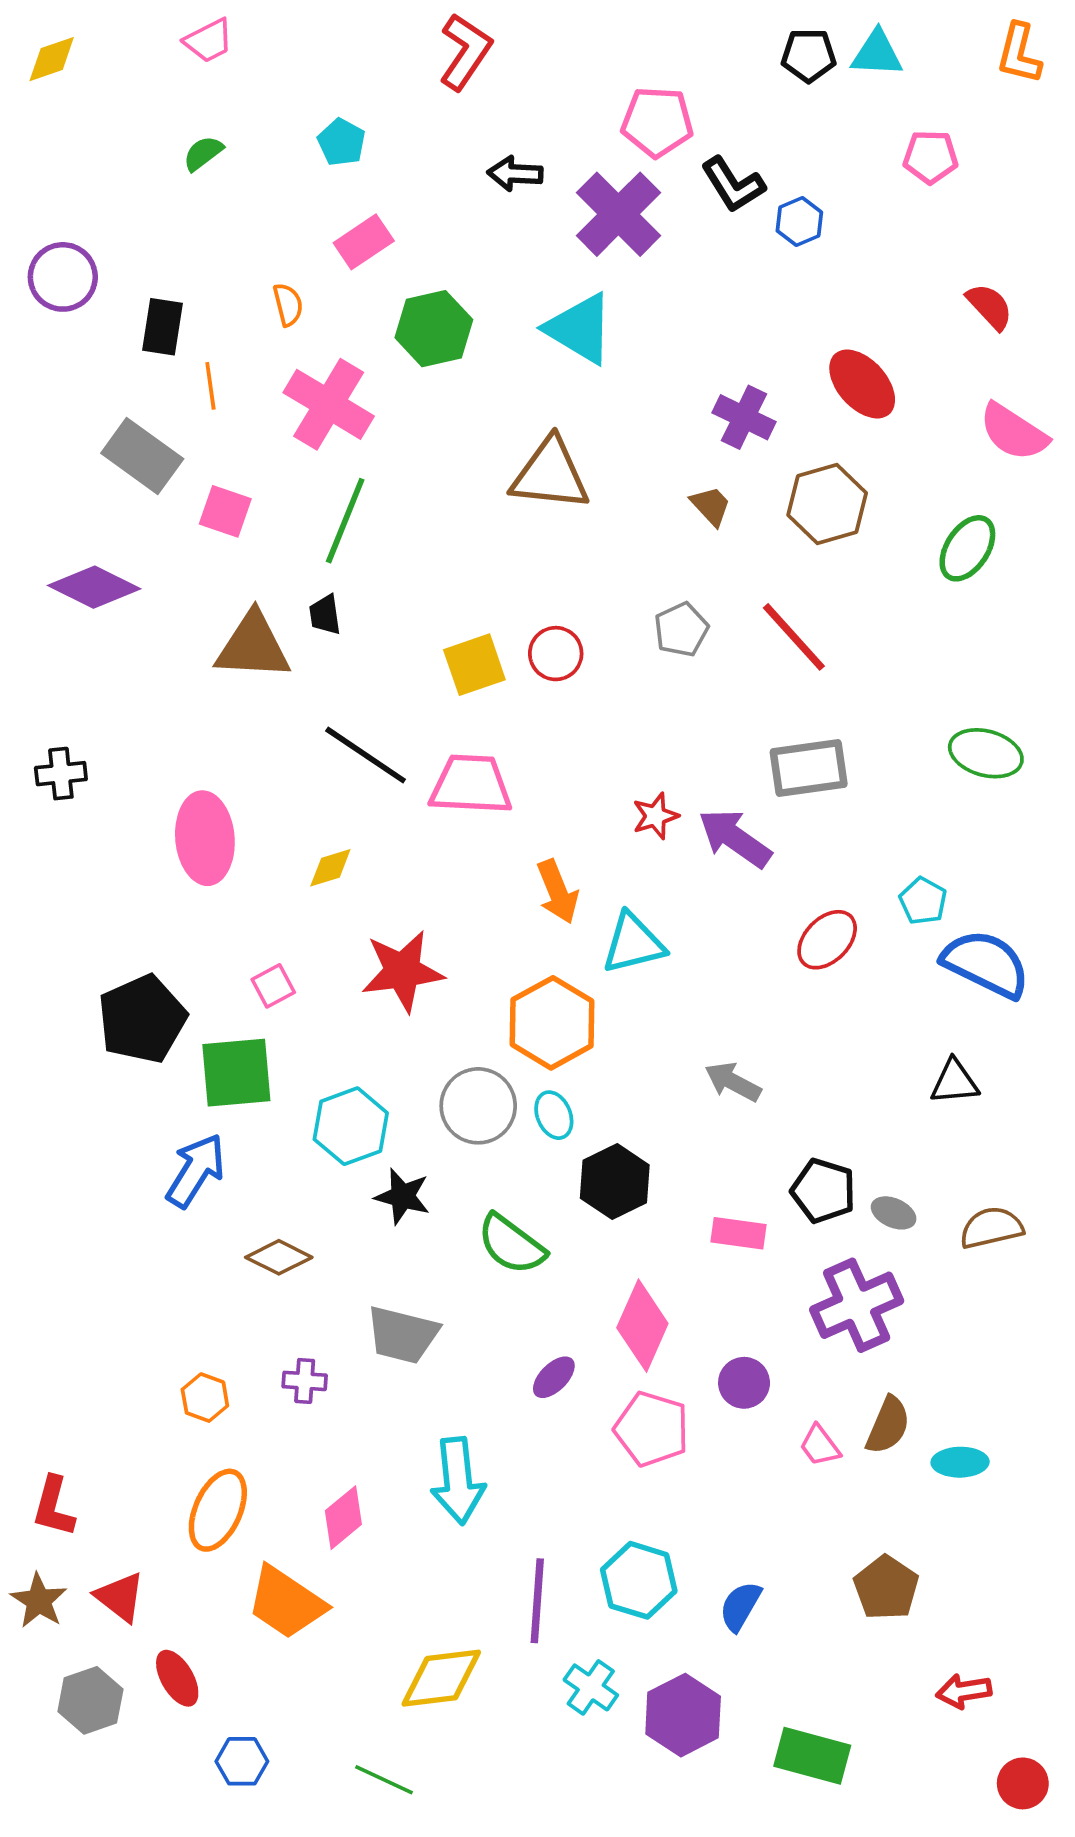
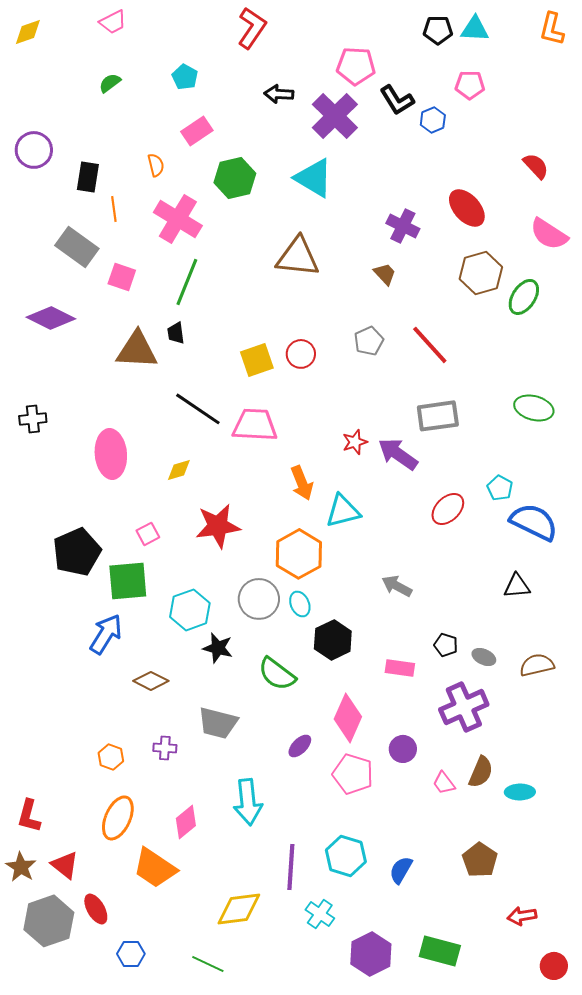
pink pentagon: (930, 157) -> (470, 85), moved
brown hexagon: (827, 504) -> (481, 273), moved
black pentagon: (823, 1191) -> (446, 645), size x0.7
gray hexagon: (90, 1700) -> (49, 921), size x1.4
purple hexagon: (683, 1715) -> (371, 954), moved

